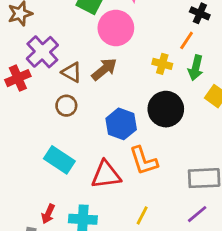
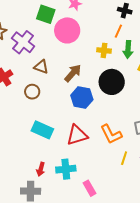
purple cross: (42, 52) -> (23, 42), moved
brown arrow: (104, 69) -> (73, 73), moved
brown circle: (66, 106) -> (32, 92), moved
orange L-shape: (144, 161) -> (111, 134), moved
yellow line: (142, 215) -> (124, 158), moved

